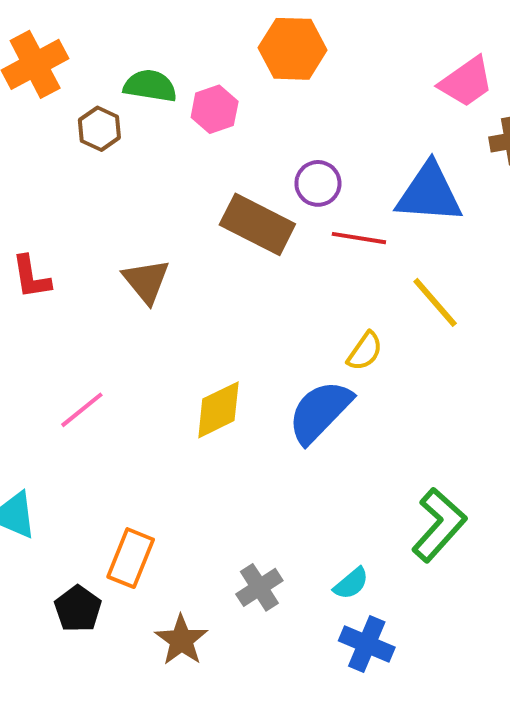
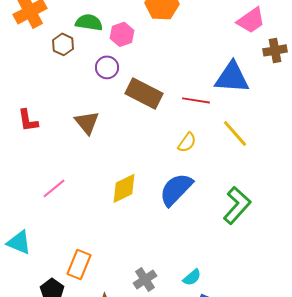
purple circle: (318, 183) -> (107, 67), moved
yellow semicircle: (365, 351) -> (187, 142), moved
green L-shape: (439, 525) -> (237, 205), moved

